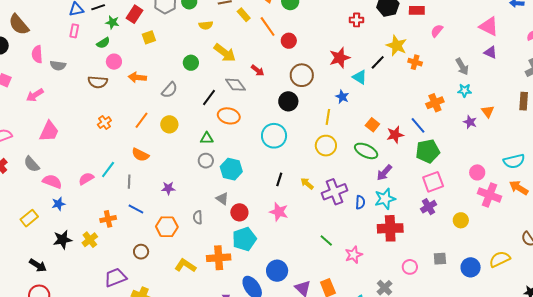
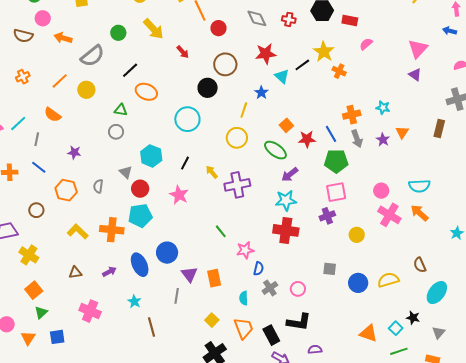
pink triangle: (489, 26) -> (418, 49), turned 35
gray arrow: (462, 67) -> (357, 139), moved
gray diamond: (235, 85) -> (257, 18), moved
gray semicircle: (170, 90) -> (93, 56), size x1.4
cyan hexagon: (231, 169) -> (151, 156), moved
blue semicircle: (360, 202) -> (259, 269), moved
pink circle: (410, 267) -> (298, 289), moved

